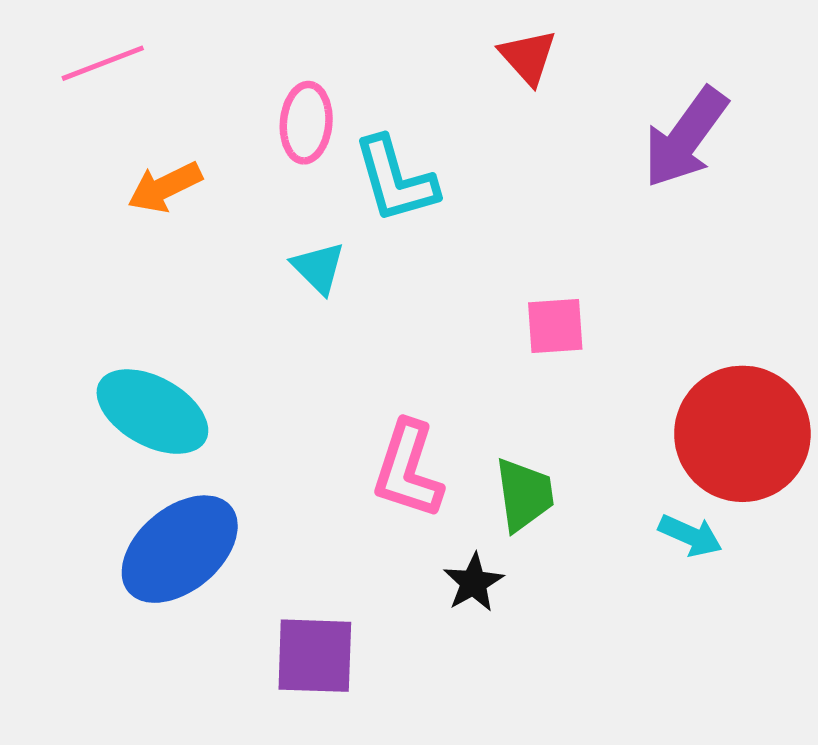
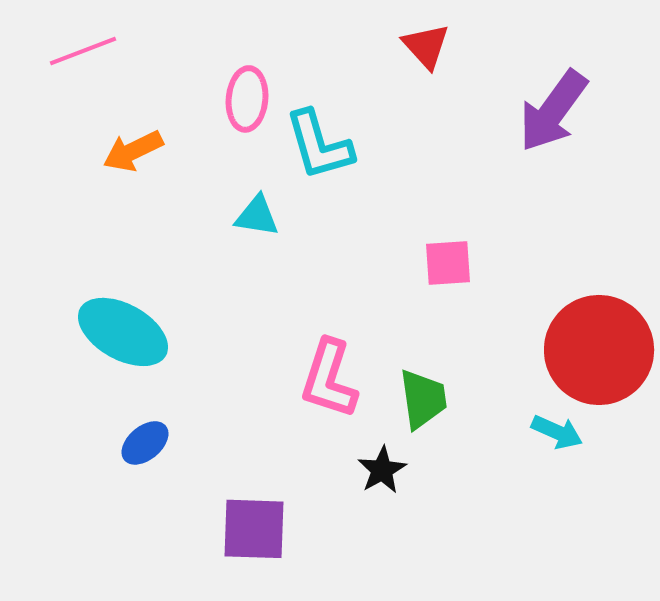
cyan triangle: (319, 268) -> (257, 216), turned -36
blue ellipse: (180, 549) -> (145, 443), size x0.5

